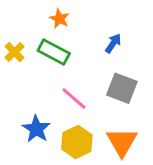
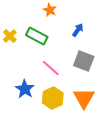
orange star: (59, 19) -> (50, 10), moved

